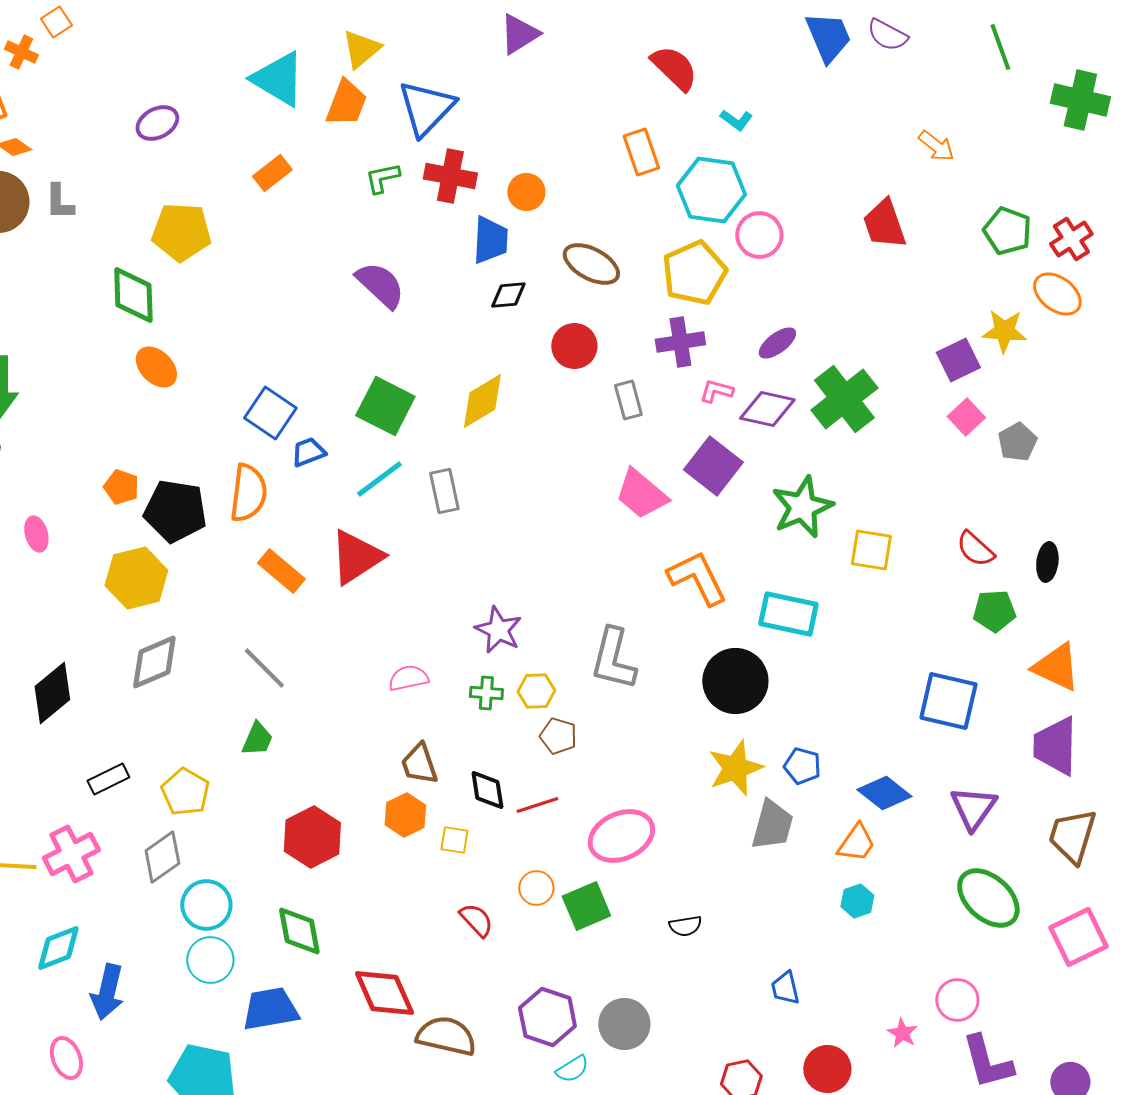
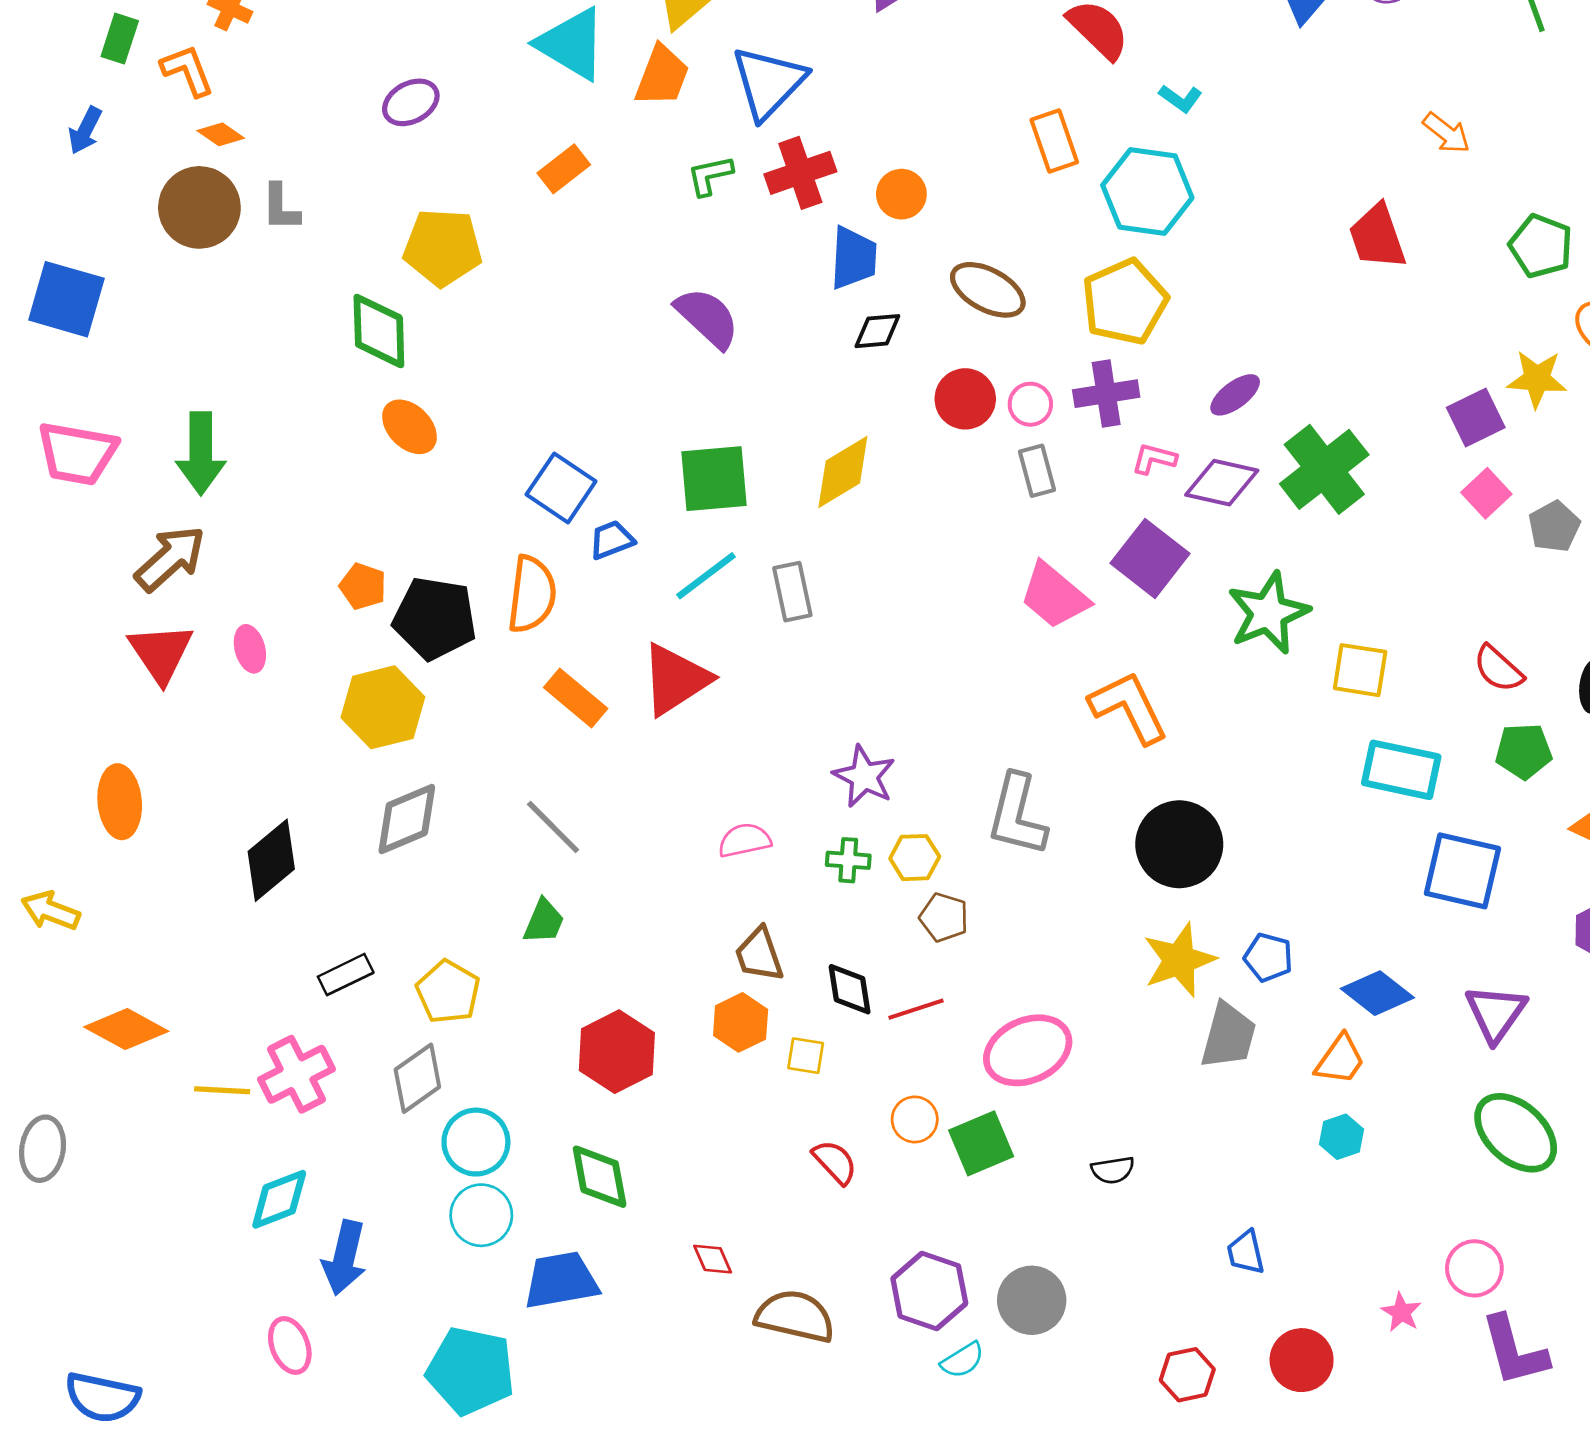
red cross: (450, 176) -> (800, 173), turned -30
pink circle: (759, 235) -> (1030, 404), moved, size x0.7
green square: (385, 406) -> (714, 479), turned -32
cyan rectangle: (788, 614) -> (1401, 770), moved
red diamond: (384, 993) -> (713, 1259), size x0.5

